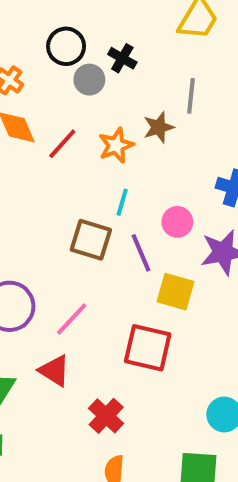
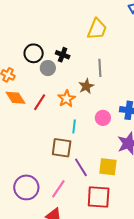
pink circle: (177, 222) -> (103, 118), moved
purple line: (141, 253) -> (81, 167), moved

